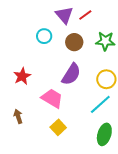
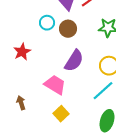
brown circle: (74, 42) -> (68, 29), moved
red star: (22, 76) -> (22, 52), moved

